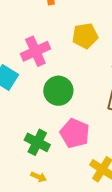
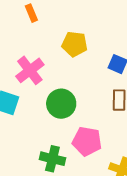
yellow pentagon: (85, 36) -> (75, 44), turned 30

